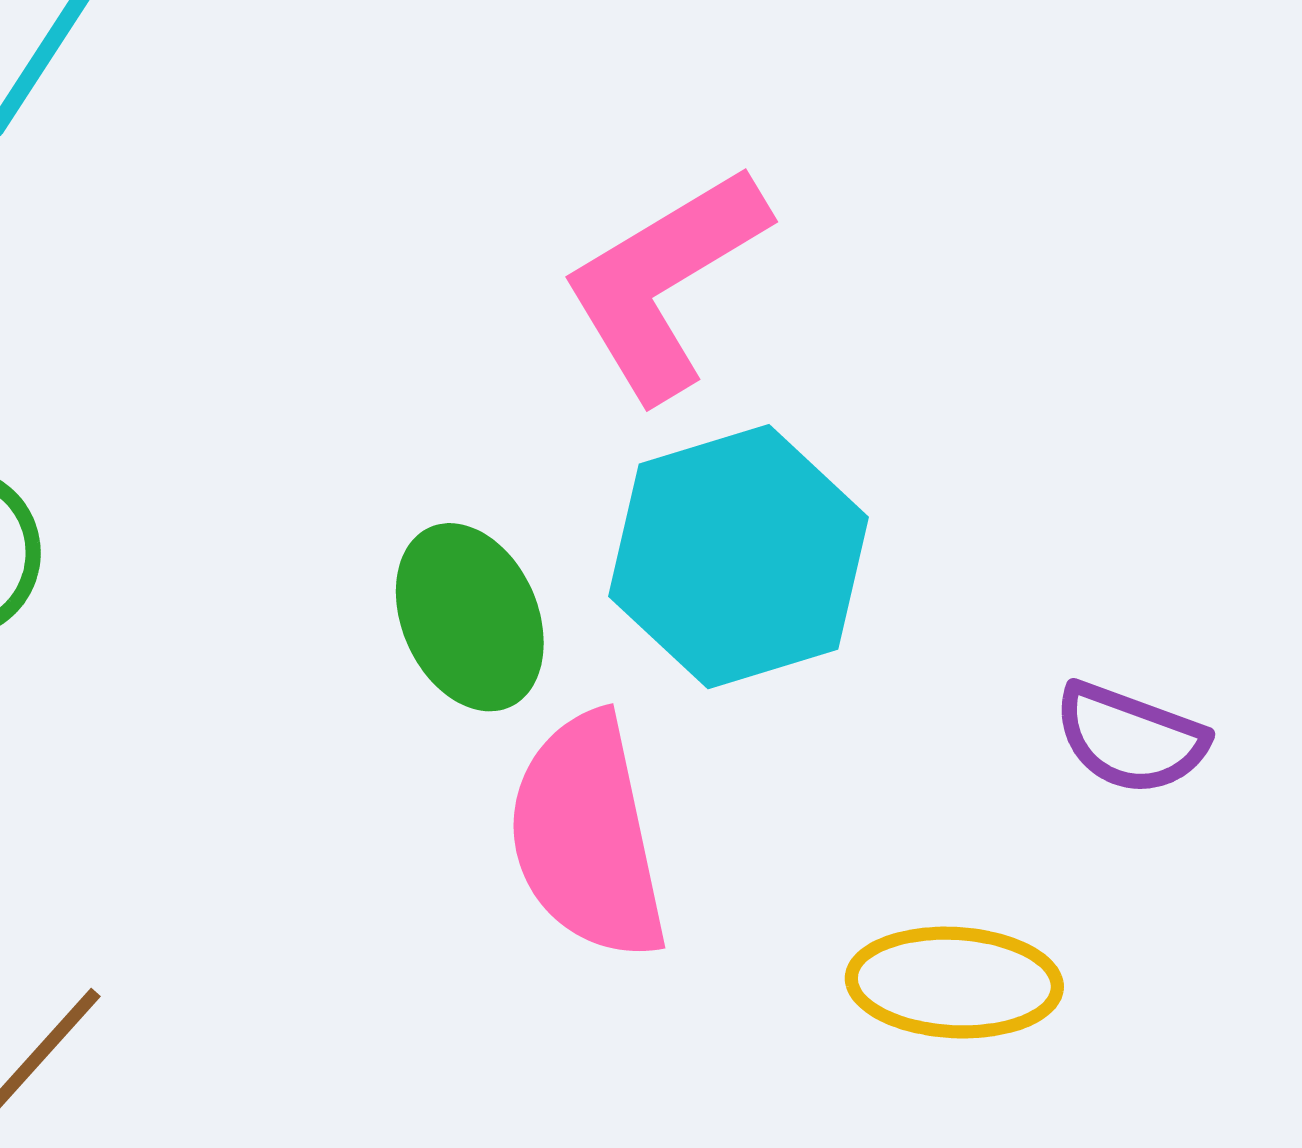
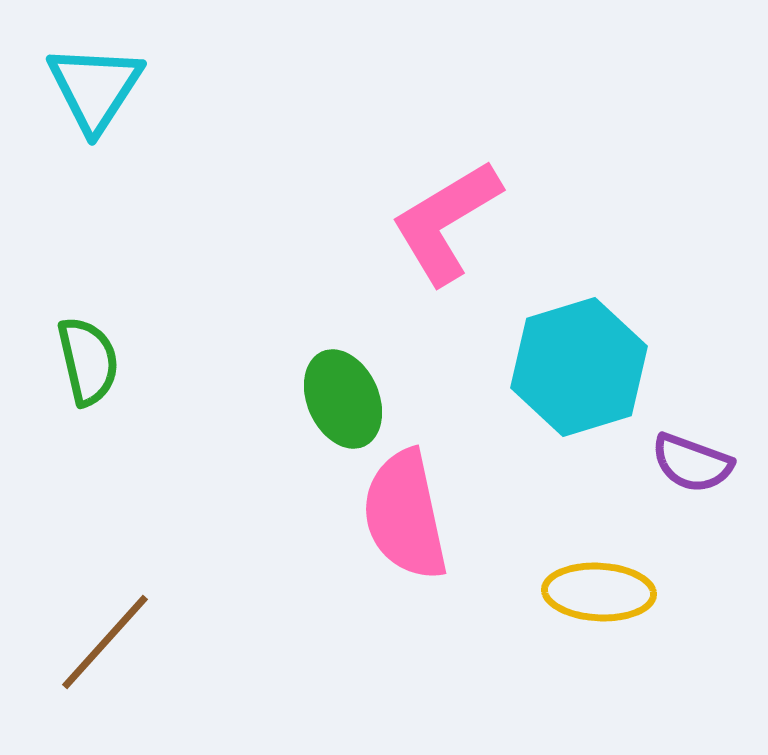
cyan hexagon: (739, 557) -> (579, 367), moved

